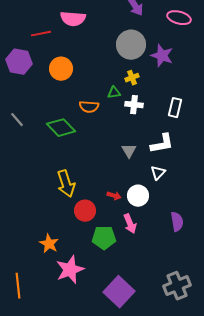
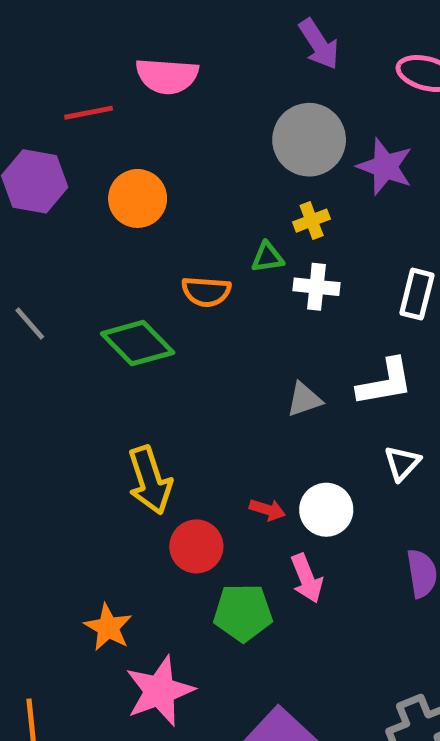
gray triangle: (129, 151) -> (304, 399), turned 42
white triangle: (158, 173) -> (402, 463), moved

